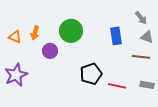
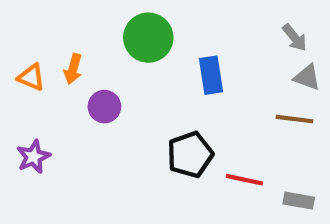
green circle: (71, 31) -> (148, 38), moved
blue rectangle: (116, 36) -> (211, 75), moved
purple star: (16, 75) -> (33, 157), size x0.7
gray rectangle: (147, 85) -> (299, 201), moved

